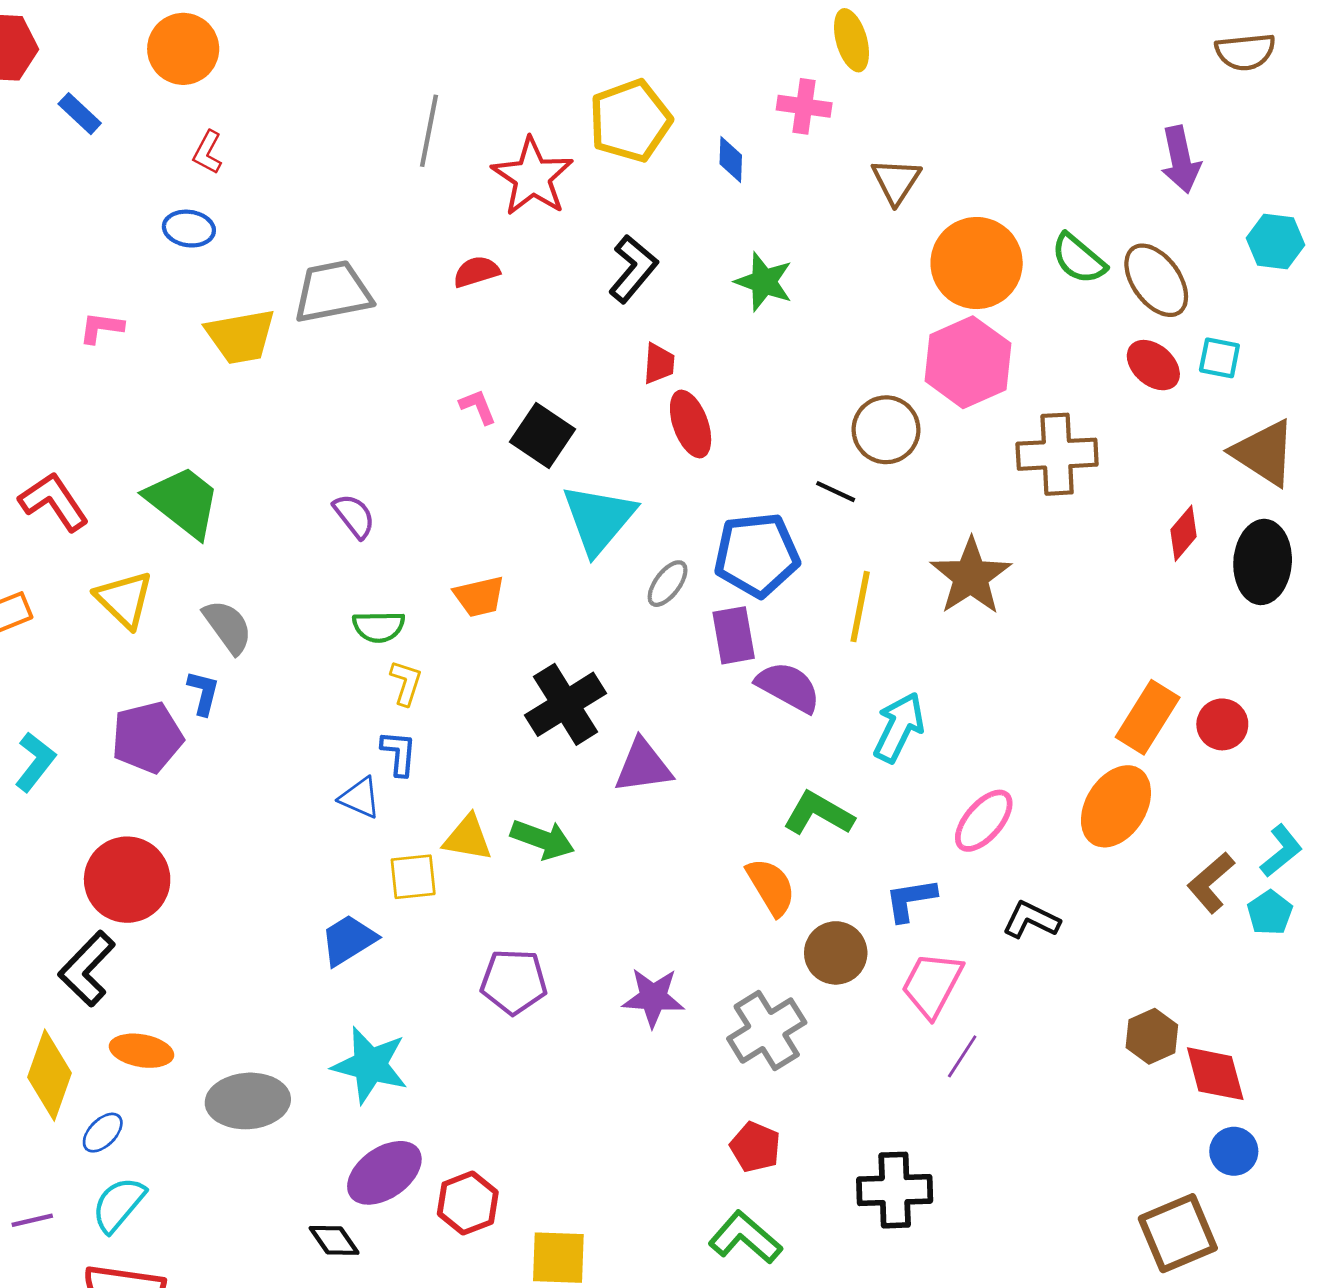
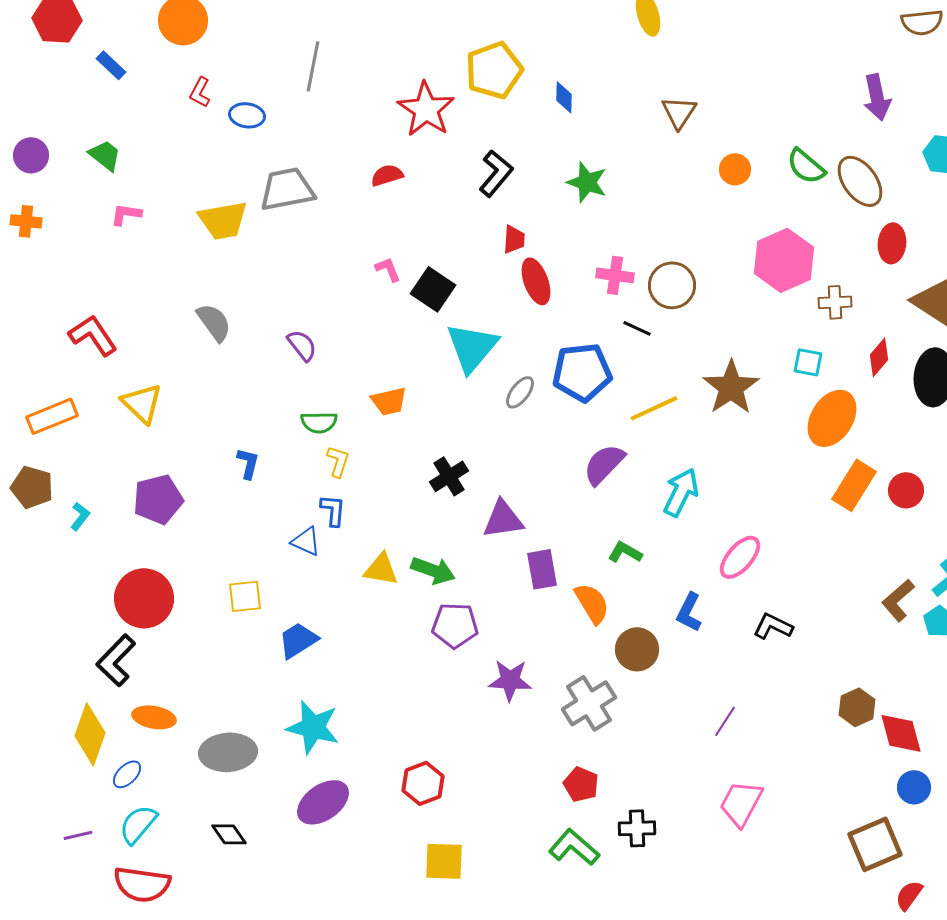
pink cross: (804, 106) -> (615, 275), moved
gray line: (429, 131) -> (313, 66), moved
blue ellipse: (189, 229) -> (247, 115), moved
orange circle: (977, 263) -> (735, 169), size x0.5
cyan square: (1219, 358) -> (808, 362), moved
pink hexagon: (968, 362) -> (784, 260), moved
red ellipse: (1153, 365) -> (892, 243), moved, turned 54
brown cross: (1057, 454) -> (835, 302), moved, size x0.6
green trapezoid: (183, 502) -> (105, 155), moved, size x0.6
yellow line: (860, 607) -> (654, 408), turned 54
gray semicircle: (228, 627) -> (214, 322), moved
purple rectangle: (734, 635) -> (542, 569), moved
purple semicircle: (788, 687) -> (604, 464), turned -75
blue L-shape: (203, 693) -> (248, 463), moved
black cross: (565, 704) -> (449, 476), size x0.7
cyan L-shape: (35, 762) -> (80, 516), size x0.7
orange ellipse: (1116, 806) -> (832, 418), moved
green L-shape: (818, 814) -> (625, 552), size x0.7
yellow square: (413, 877) -> (245, 596), moved
blue L-shape: (910, 900) -> (689, 612), turned -54
purple pentagon: (514, 982) -> (455, 625), moved
pink trapezoid: (932, 985) -> (741, 803), moved
black cross: (895, 1190) -> (637, 828), moved, size x0.7
red hexagon: (468, 1203) -> (423, 783), moved
black diamond: (334, 1240) -> (229, 834), moved

